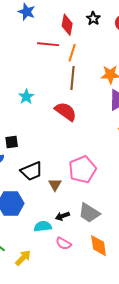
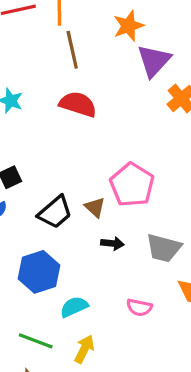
brown triangle: (55, 185) -> (95, 207), moved
black arrow: (62, 216) -> (112, 243), moved, turned -136
cyan semicircle: (43, 226) -> (74, 307), moved

